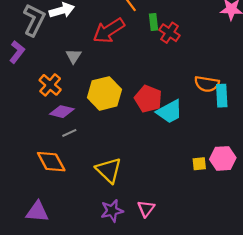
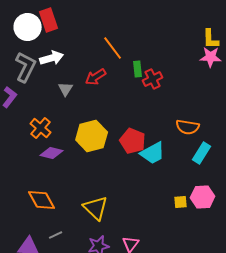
red arrow: (109, 31) -> (96, 77), size x0.7
red cross: (169, 33) -> (153, 79), turned 30
gray triangle: (74, 56) -> (66, 89), moved
cyan rectangle: (222, 96) -> (202, 153), moved, turned 35
gray line: (69, 133) -> (56, 235), moved

